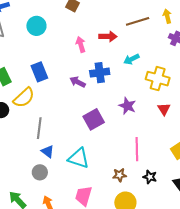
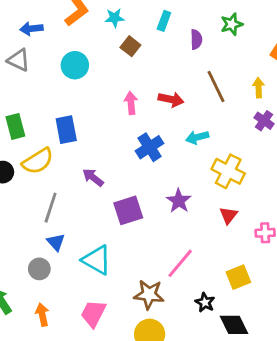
brown line: (138, 21) -> (216, 87), turned 70
blue cross: (100, 73) -> (150, 147), turned -36
purple arrow: (78, 82) -> (93, 177), moved
pink line: (137, 149) -> (180, 263), turned 30
brown star: (120, 175) -> (149, 294), size x1.5
black star: (150, 177) -> (205, 302), moved

